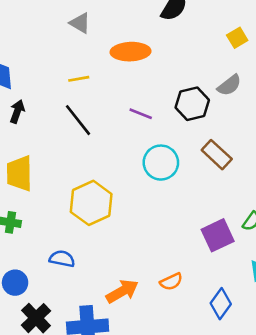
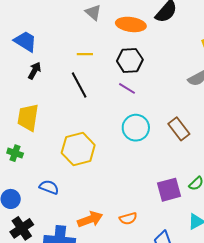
orange ellipse: (131, 52) -> (131, 24), moved
black hexagon: (192, 104) -> (130, 60), moved

